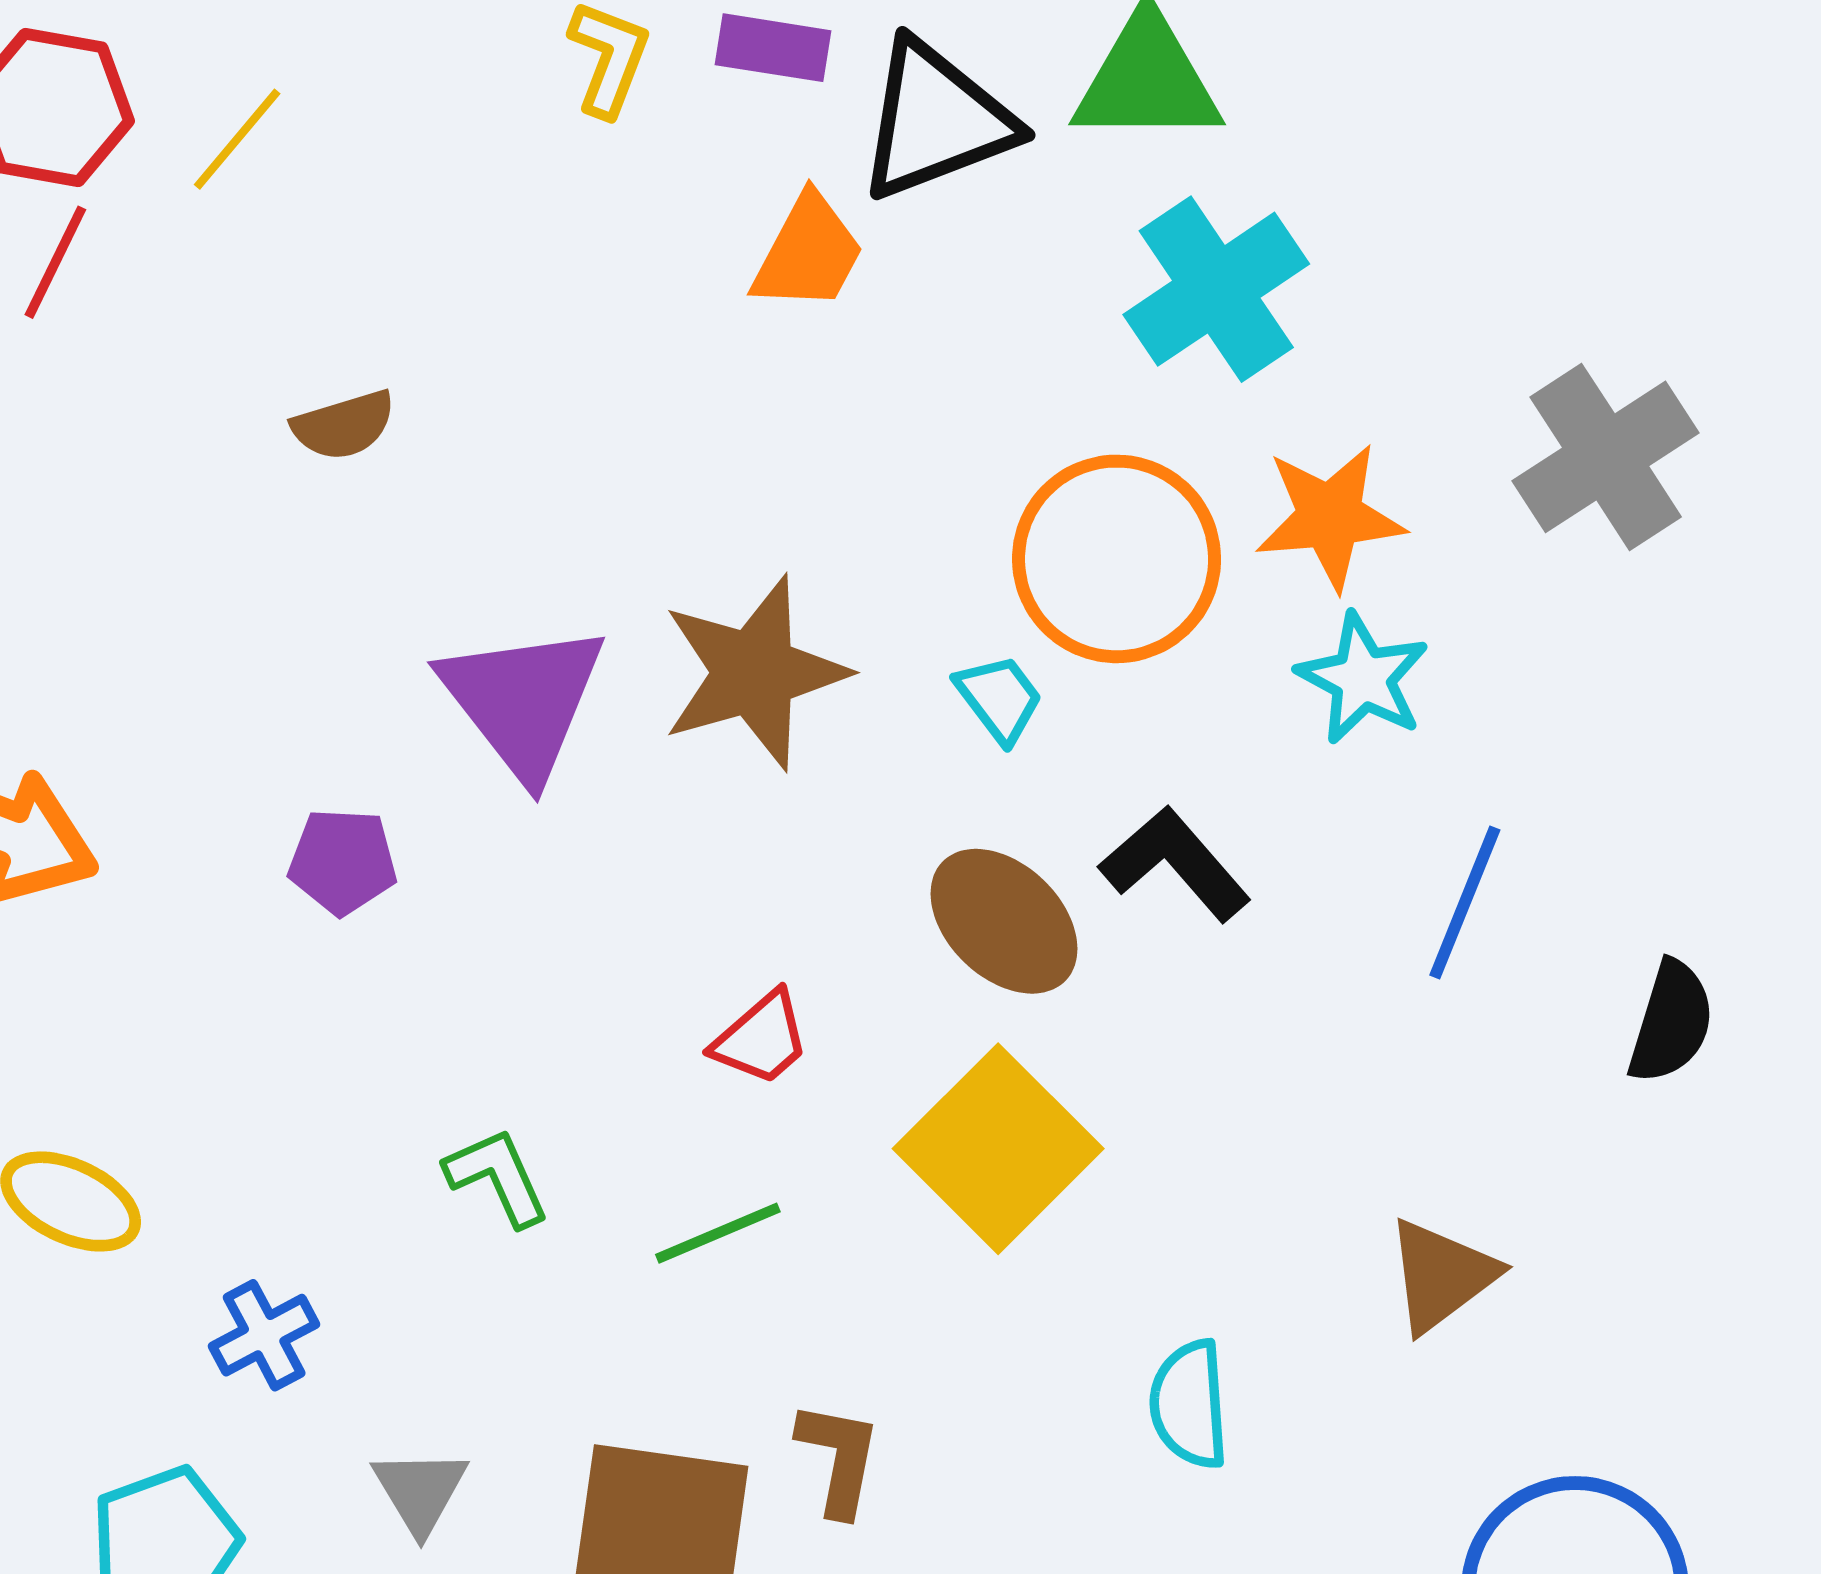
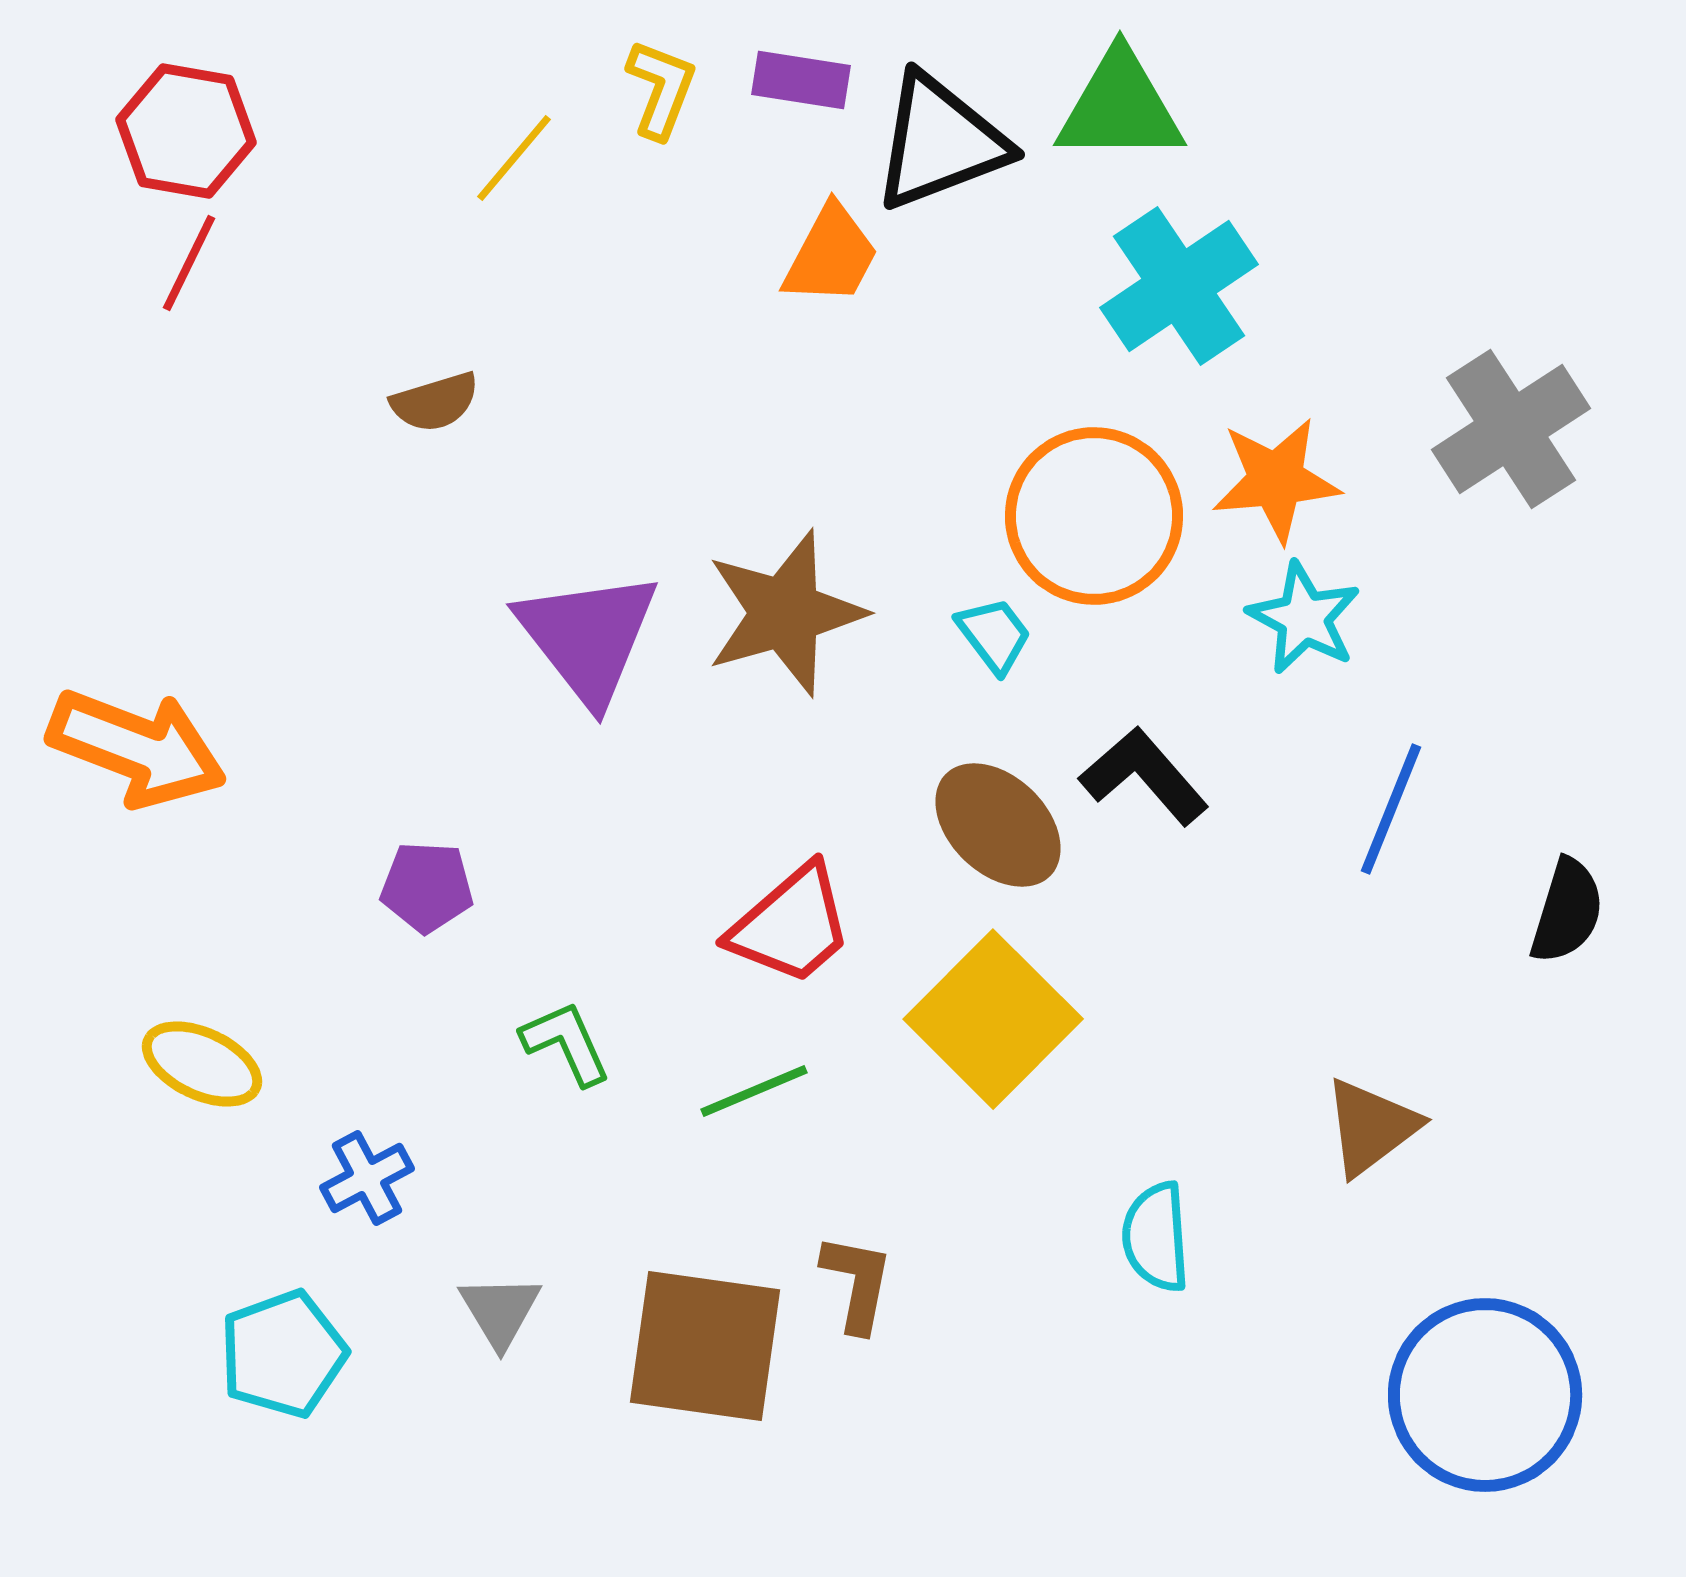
yellow line: (237, 139) -> (514, 158), moved
purple pentagon: (343, 861) -> (427, 887), moved
red trapezoid: (761, 1038) -> (791, 925), size x1.5

